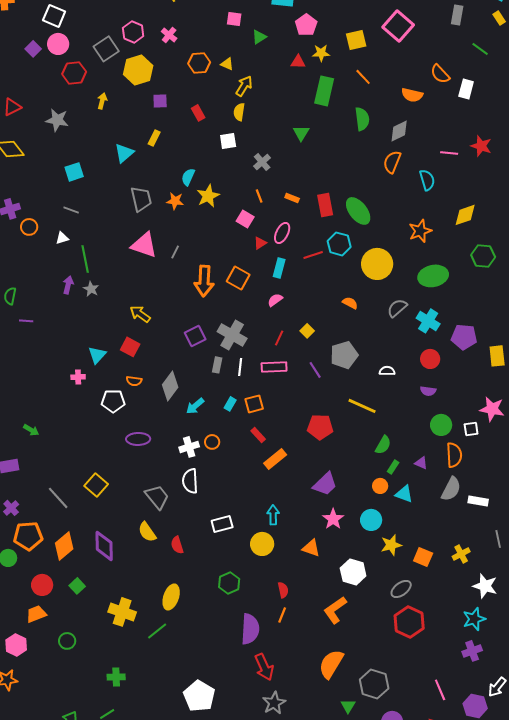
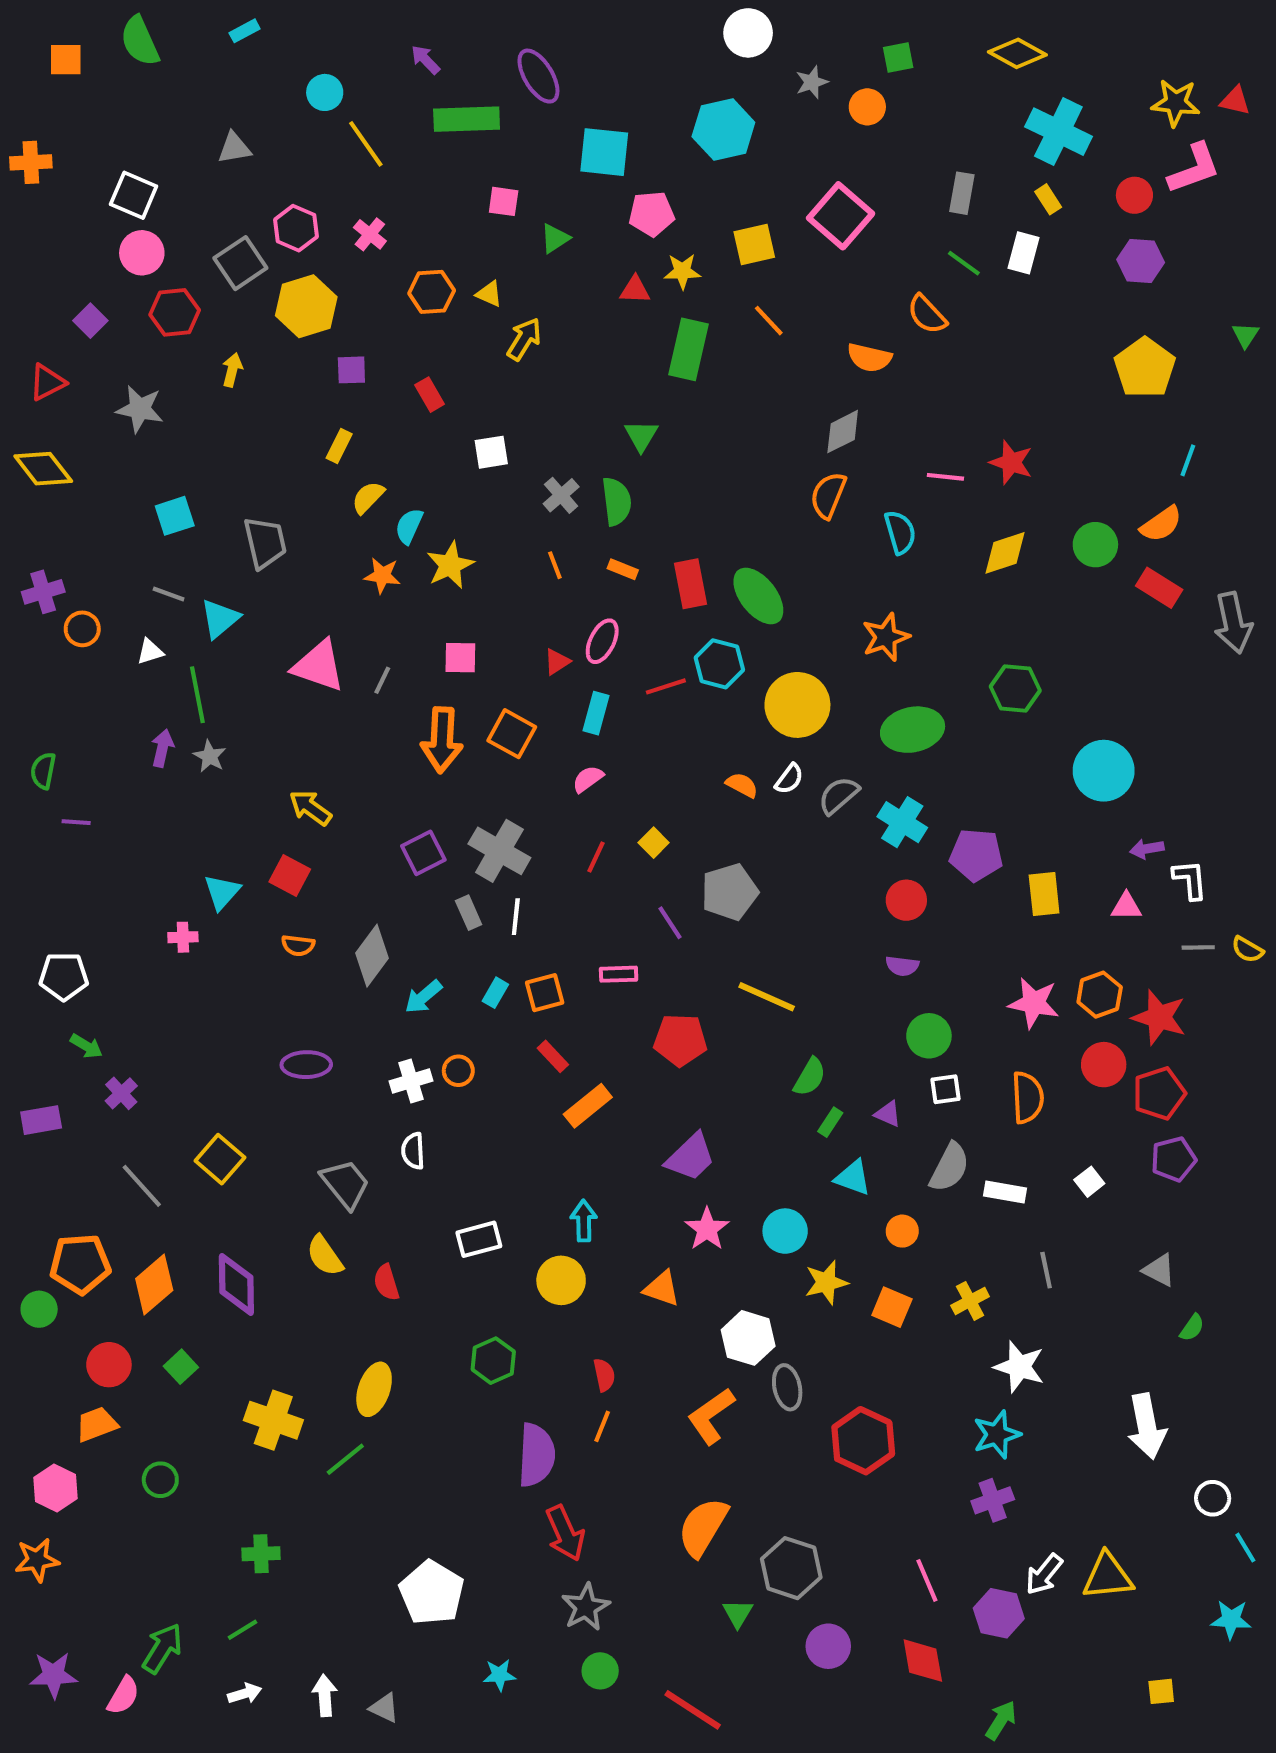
pink pentagon: (306, 25) -> (652, 214), turned 30
purple square: (33, 49) -> (90, 321), moved
green line: (480, 49) -> (964, 263), moved
white rectangle: (466, 89) -> (1023, 253), moved
yellow semicircle: (239, 112) -> (368, 497), moved, turned 36
green semicircle: (362, 119) -> (617, 501), moved
cyan triangle: (124, 153) -> (220, 619), moved
gray trapezoid: (141, 199) -> (265, 543), moved
yellow diamond: (465, 215) -> (1005, 553), moved
pink square: (245, 219) -> (460, 658), moved, turned -30
gray rectangle: (217, 365) -> (469, 913), turned -35
pink rectangle: (274, 367) -> (619, 974), moved, size x0.7
white semicircle: (387, 371) -> (789, 779), moved, turned 126
white pentagon: (113, 401) -> (64, 976), moved
white square: (471, 429) -> (945, 1089), moved
orange semicircle: (454, 455) -> (1028, 1097), moved
white semicircle: (190, 481) -> (413, 1151), size x0.7
orange circle: (380, 486) -> (902, 1231), moved
purple cross: (11, 508) -> (121, 1093), moved
gray ellipse: (401, 589) -> (787, 1387), moved, turned -65

